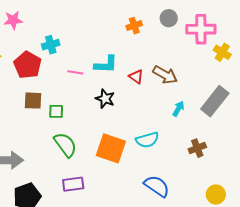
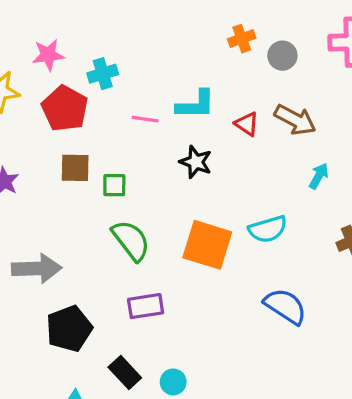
gray circle: (169, 18) -> (282, 56), moved
pink star: (13, 20) -> (48, 55), moved

